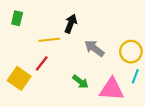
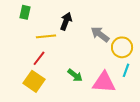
green rectangle: (17, 18) -> (25, 12), moved
gray arrow: (94, 48) -> (100, 34), moved
yellow square: (19, 78) -> (34, 81), moved

